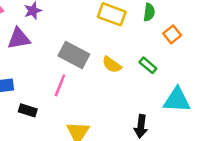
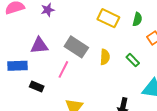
purple triangle: (19, 39) -> (39, 46), moved
yellow semicircle: (112, 65) -> (105, 57), turned -126

